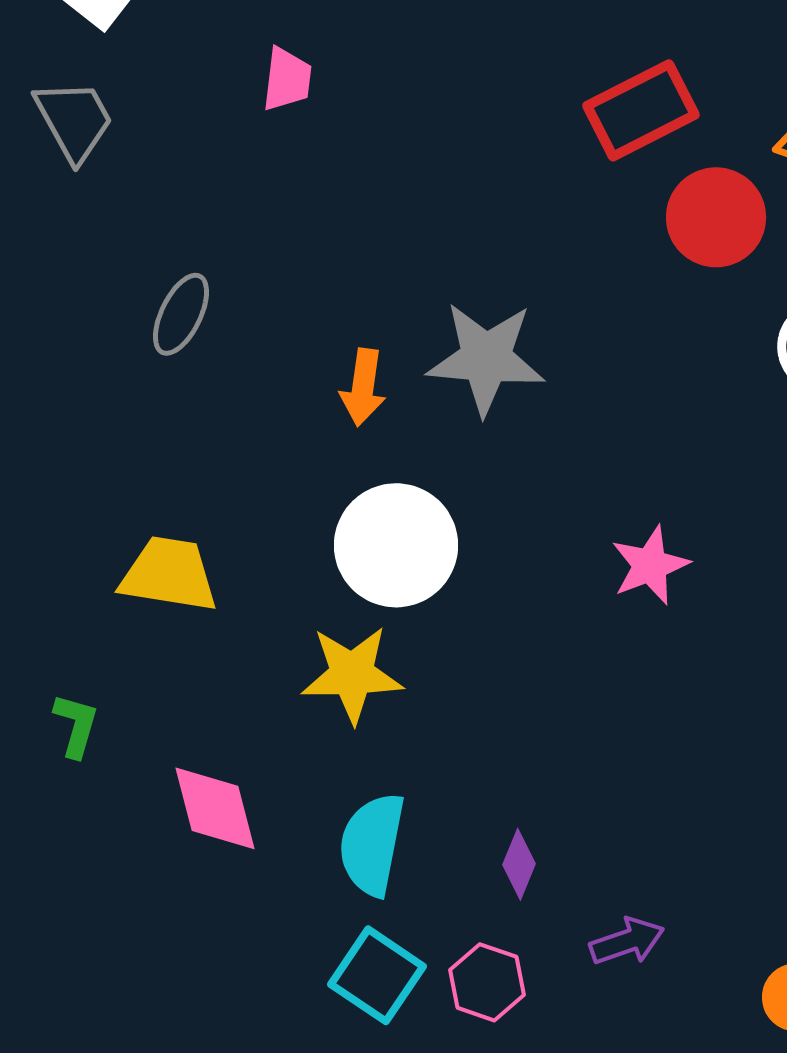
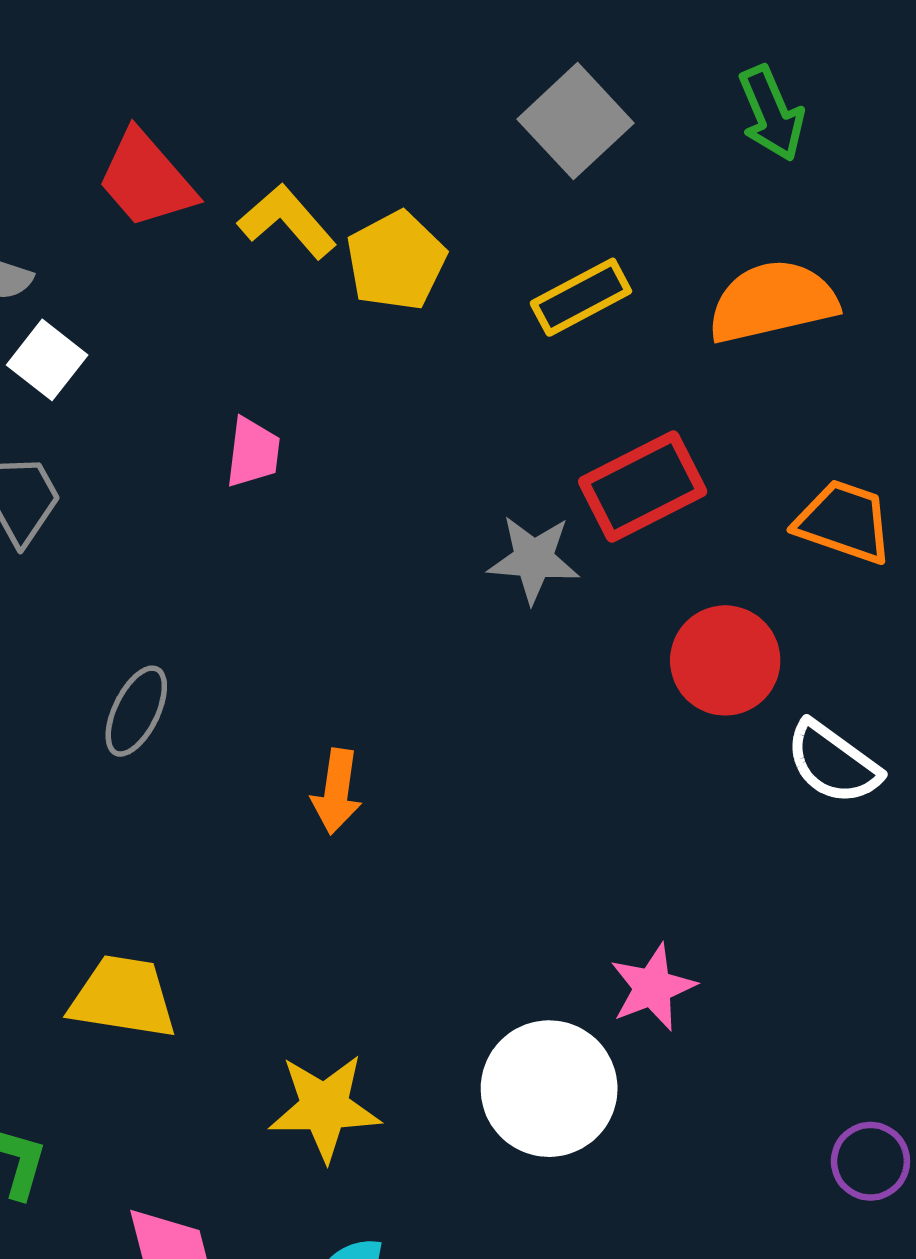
red circle: (716, 217) -> (725, 660), moved
gray star: (486, 358) -> (534, 559), moved, size x0.7
white circle: (396, 545) -> (549, 1089), moved

